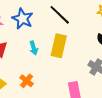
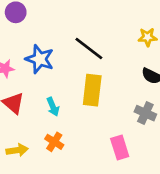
cyan arrow: (34, 48) -> (53, 107), moved

